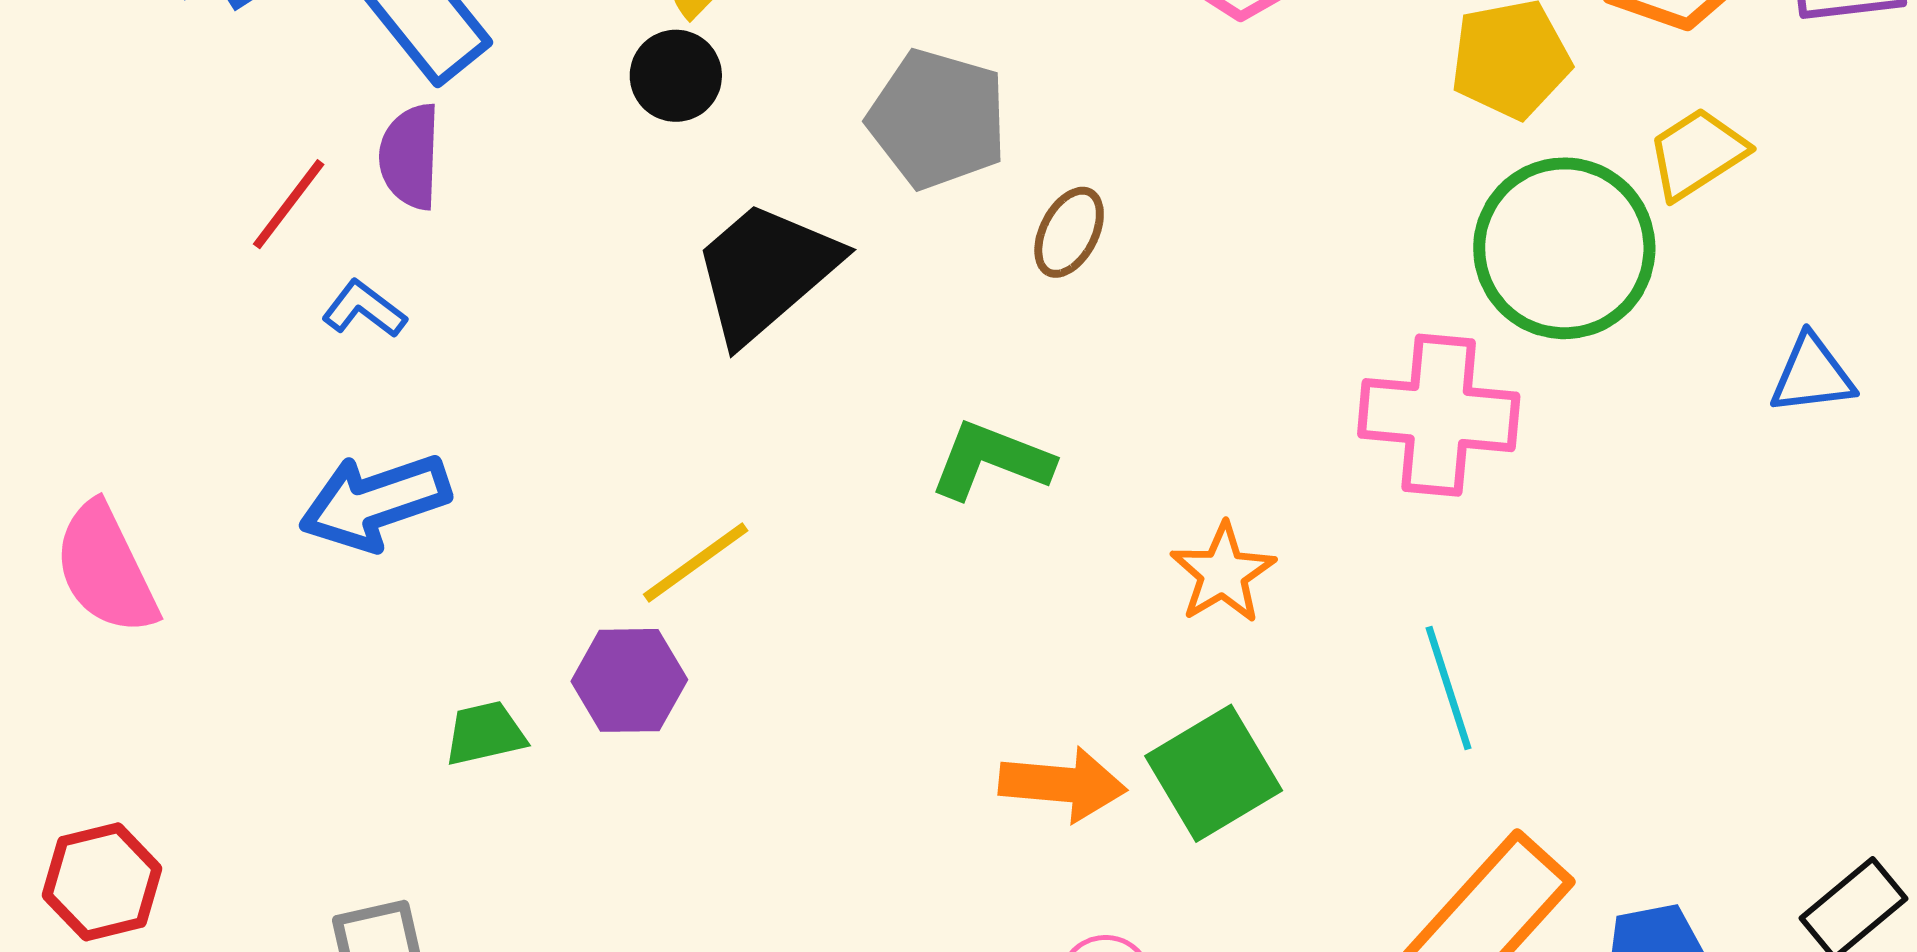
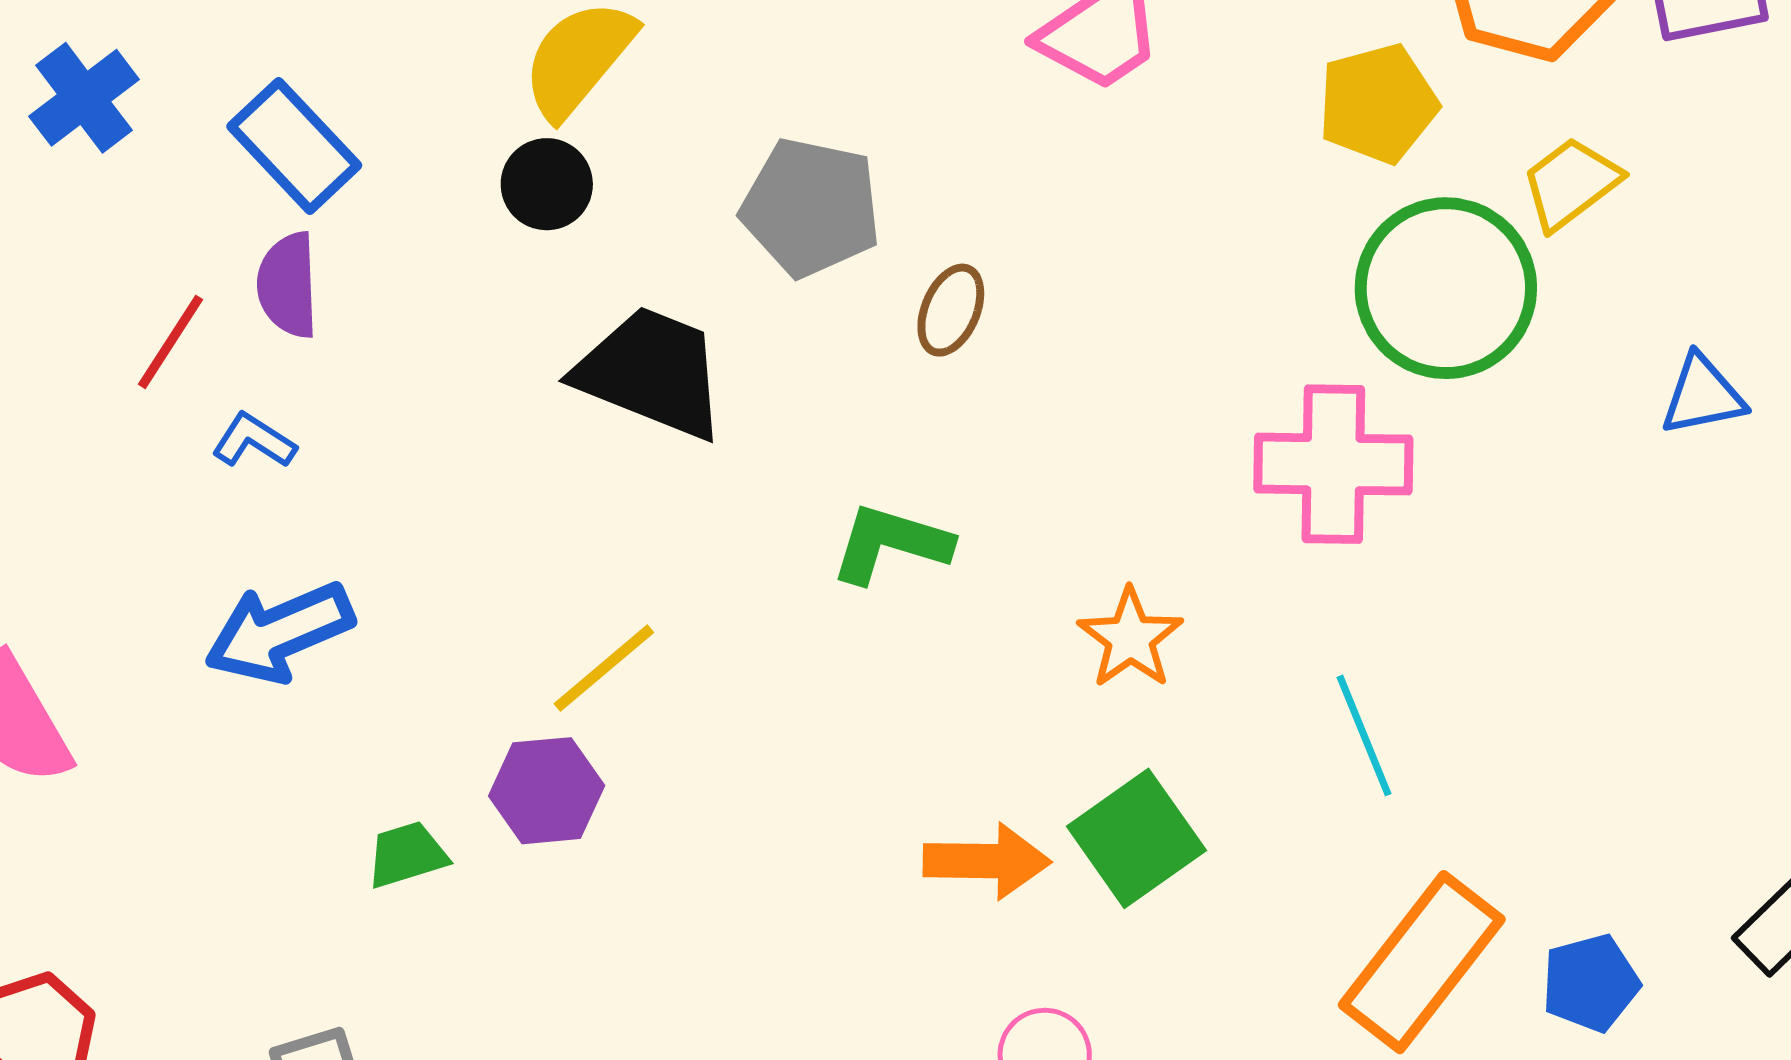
black trapezoid: (766, 271) -> (651, 373), turned 67

